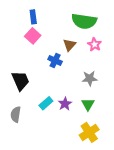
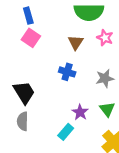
blue cross: (55, 60) -> (67, 72), moved
cyan rectangle: (46, 103) -> (66, 132), moved
gray semicircle: (16, 114) -> (23, 121), moved

